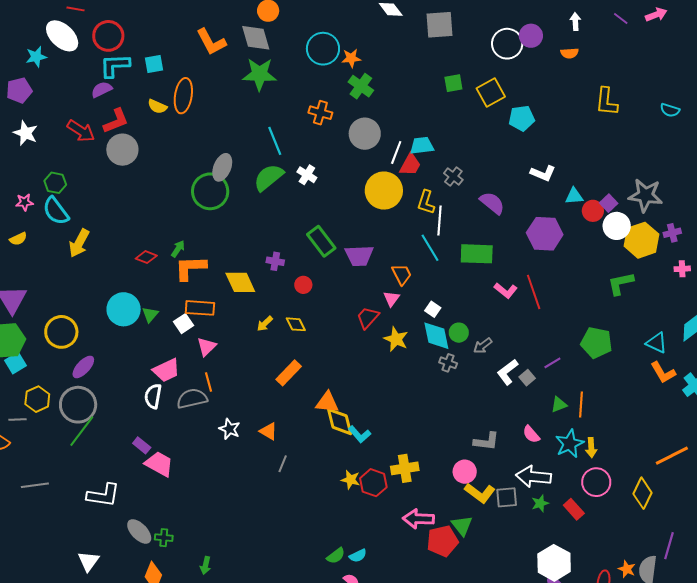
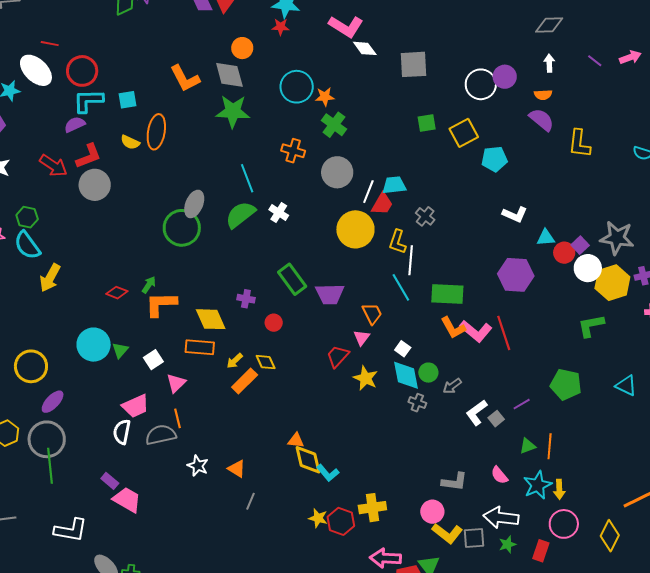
purple semicircle: (492, 203) -> (542, 120), moved
pink L-shape: (506, 290) -> (476, 331), size x1.4
orange rectangle: (200, 308) -> (200, 347), moved
orange rectangle: (289, 373) -> (245, 381), moved
orange L-shape: (663, 373) -> (453, 328), moved
orange triangle: (327, 402) -> (296, 440), size x0.7
green line: (82, 431) -> (50, 466), turned -44
red rectangle: (574, 509) -> (541, 551), turned 60

